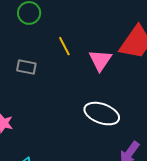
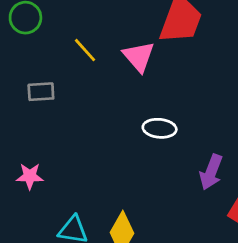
white ellipse: (102, 114) -> (160, 128), size x0.7

